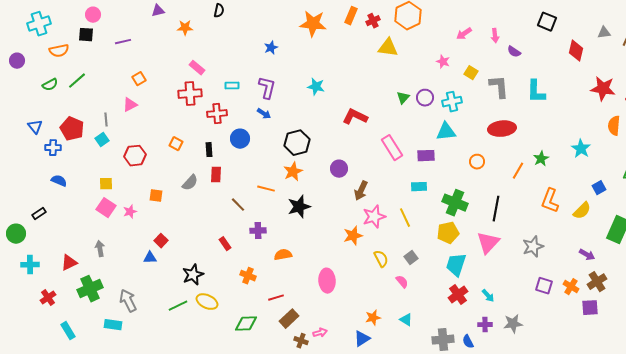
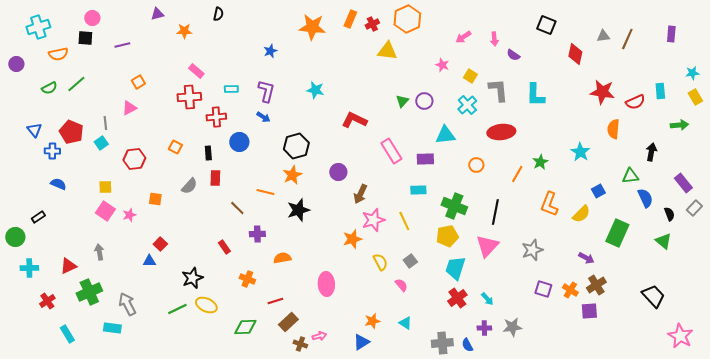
cyan cross: (452, 102) -> (467, 105), moved, turned -30

